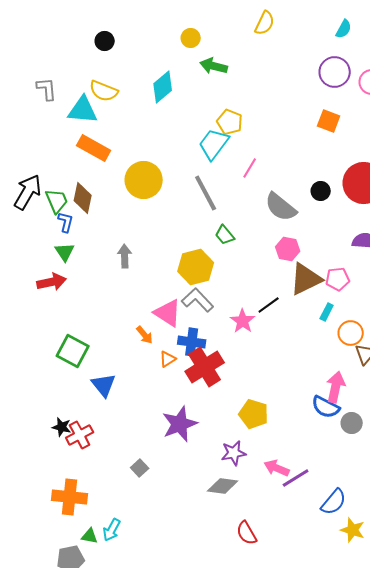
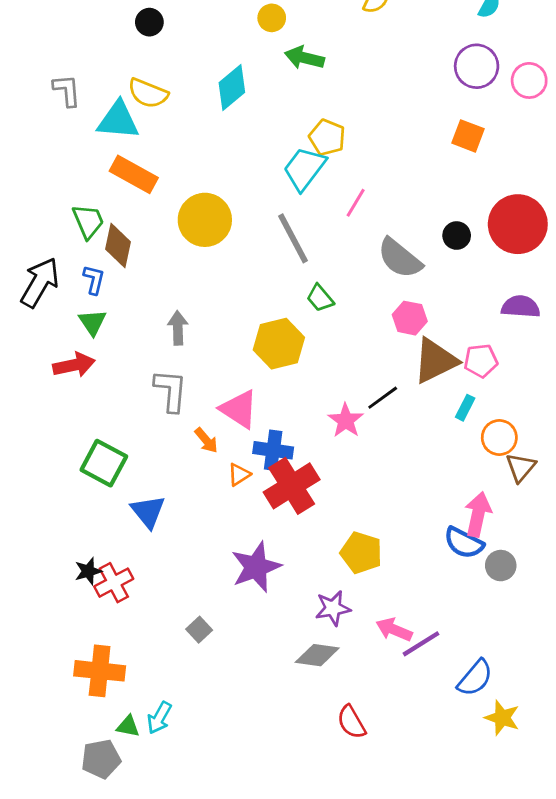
black arrow: (28, 192) -> (40, 282), moved
green trapezoid: (57, 201) -> (88, 221), moved
gray L-shape: (198, 300) -> (171, 391), moved, turned 48
black star: (62, 427) -> (88, 571), turned -30

